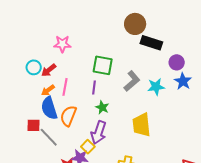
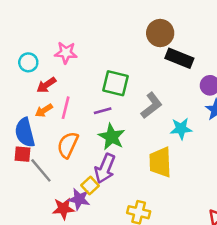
cyan circle: (34, 67) -> (28, 62), moved
cyan star: (156, 87) -> (181, 129), moved
purple line: (94, 88) -> (103, 111), turned 64
green star: (102, 107) -> (112, 137), size x1.5
blue semicircle: (49, 108) -> (25, 133), moved

